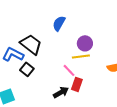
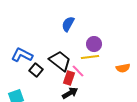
black trapezoid: (31, 44) -> (60, 61), moved
red rectangle: (77, 84) -> (69, 78), moved

